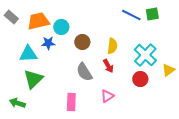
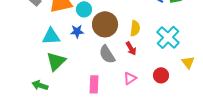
brown circle: (82, 42) -> (105, 24), size x1.6
blue star: (48, 43) -> (77, 31), moved
yellow triangle: (168, 70) -> (188, 62), moved, turned -32
red circle: (140, 79) -> (161, 75), moved

